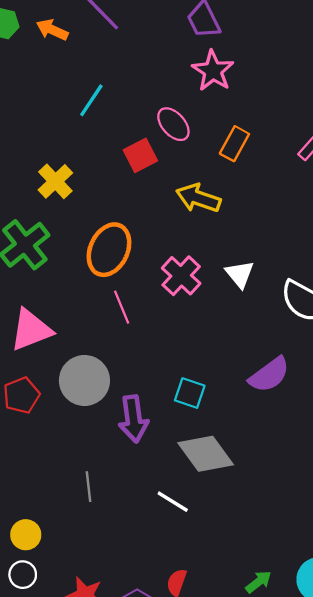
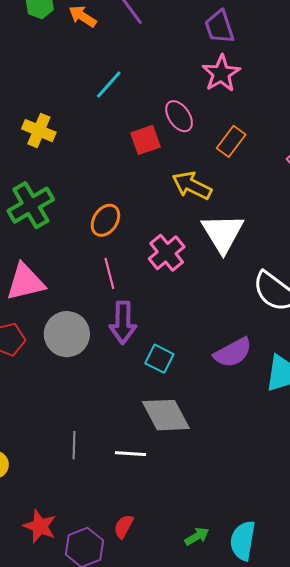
yellow cross: (55, 181) -> (39, 131), moved, turned -32
orange ellipse: (109, 250) -> (105, 220), size x0.7
white triangle: (240, 274) -> (223, 233), moved, size x1.6
purple arrow: (133, 419) -> (123, 323), moved
gray line: (89, 487) -> (74, 445), moved
white line: (173, 502) -> (130, 454), turned -36

